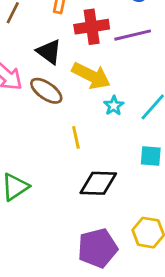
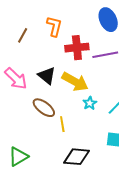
black triangle: (49, 52) -> (47, 76), moved
brown ellipse: (46, 91) -> (44, 108), moved

